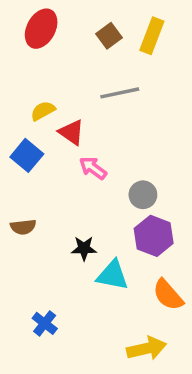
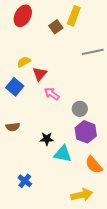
brown square: (109, 36) -> (56, 27), moved
yellow rectangle: (152, 36) -> (74, 16), moved
gray line: (120, 93) -> (93, 52), moved
red triangle: (71, 132) -> (40, 74), turned 35

